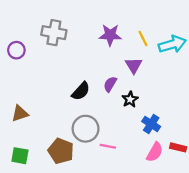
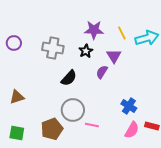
gray cross: (54, 33) -> (53, 48), moved
purple semicircle: (110, 84) -> (102, 72), moved
black star: (130, 99) -> (86, 51), moved
brown pentagon: (61, 151) -> (52, 129), turned 30

